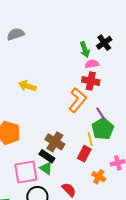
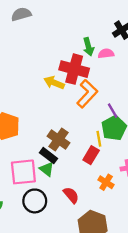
green arrow: (85, 50) -> (88, 47), moved
red cross: (91, 81) -> (74, 69), moved, size x1.4
yellow arrow: (27, 86) -> (54, 83), moved

